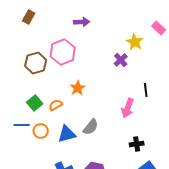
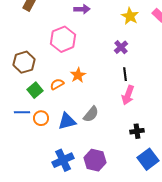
yellow star: (135, 42) -> (130, 16), moved
brown hexagon: (36, 63) -> (24, 62), moved
black line: (146, 90) -> (125, 74), moved
orange semicircle: (56, 105) -> (57, 84), moved

